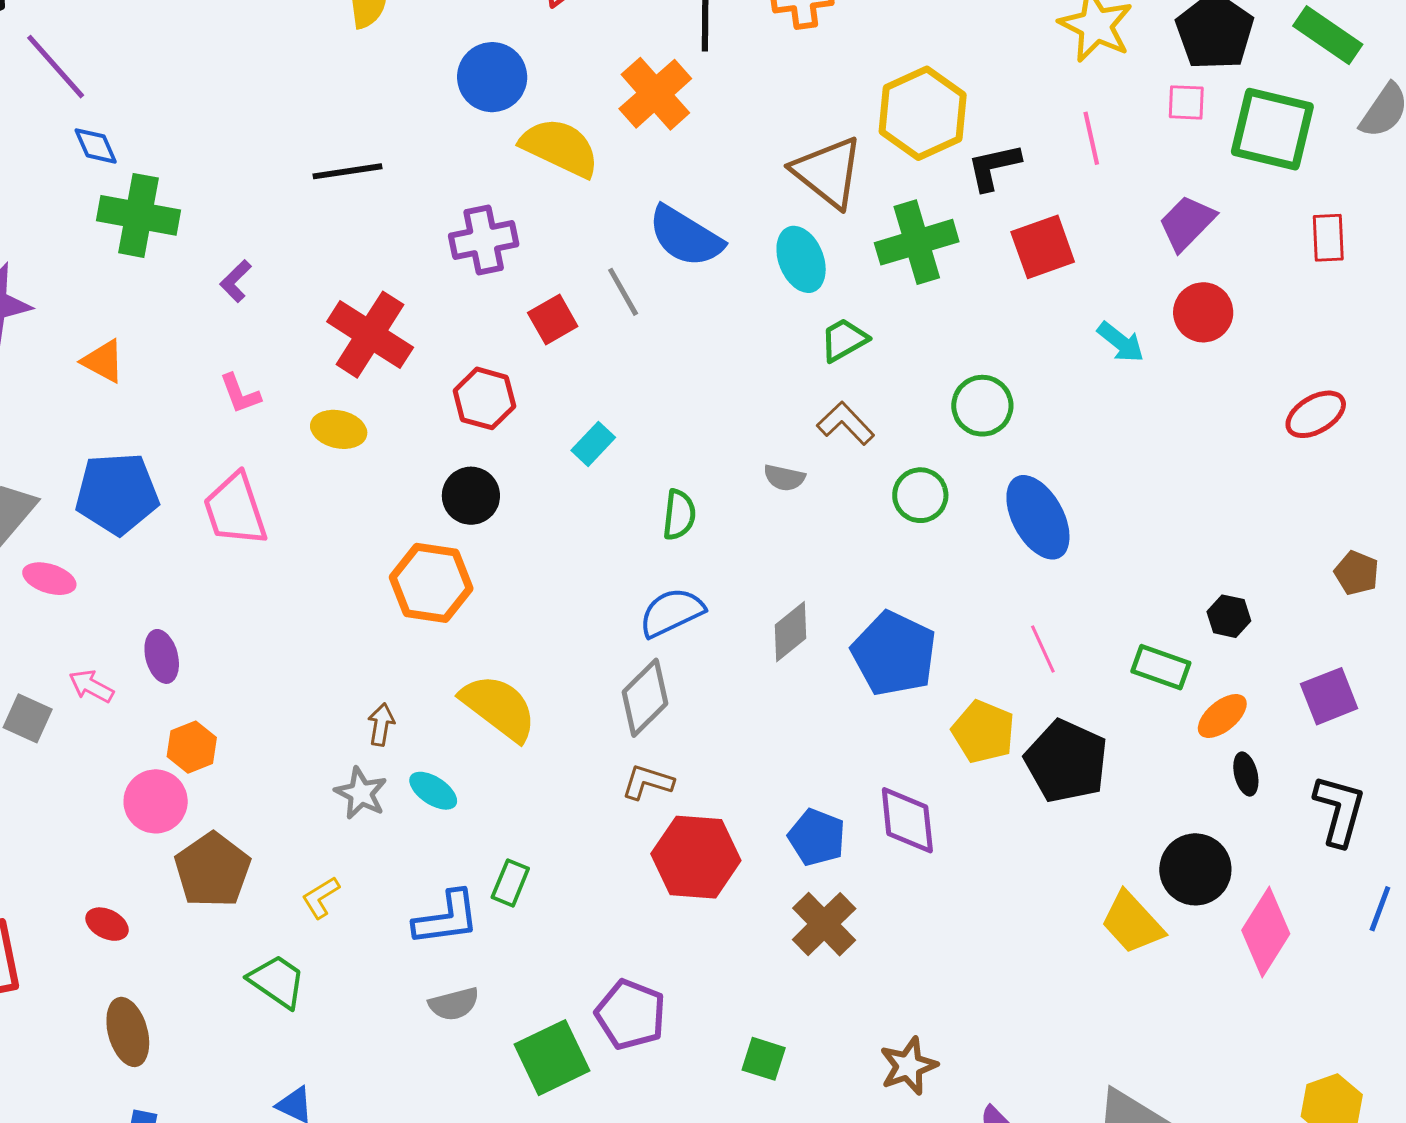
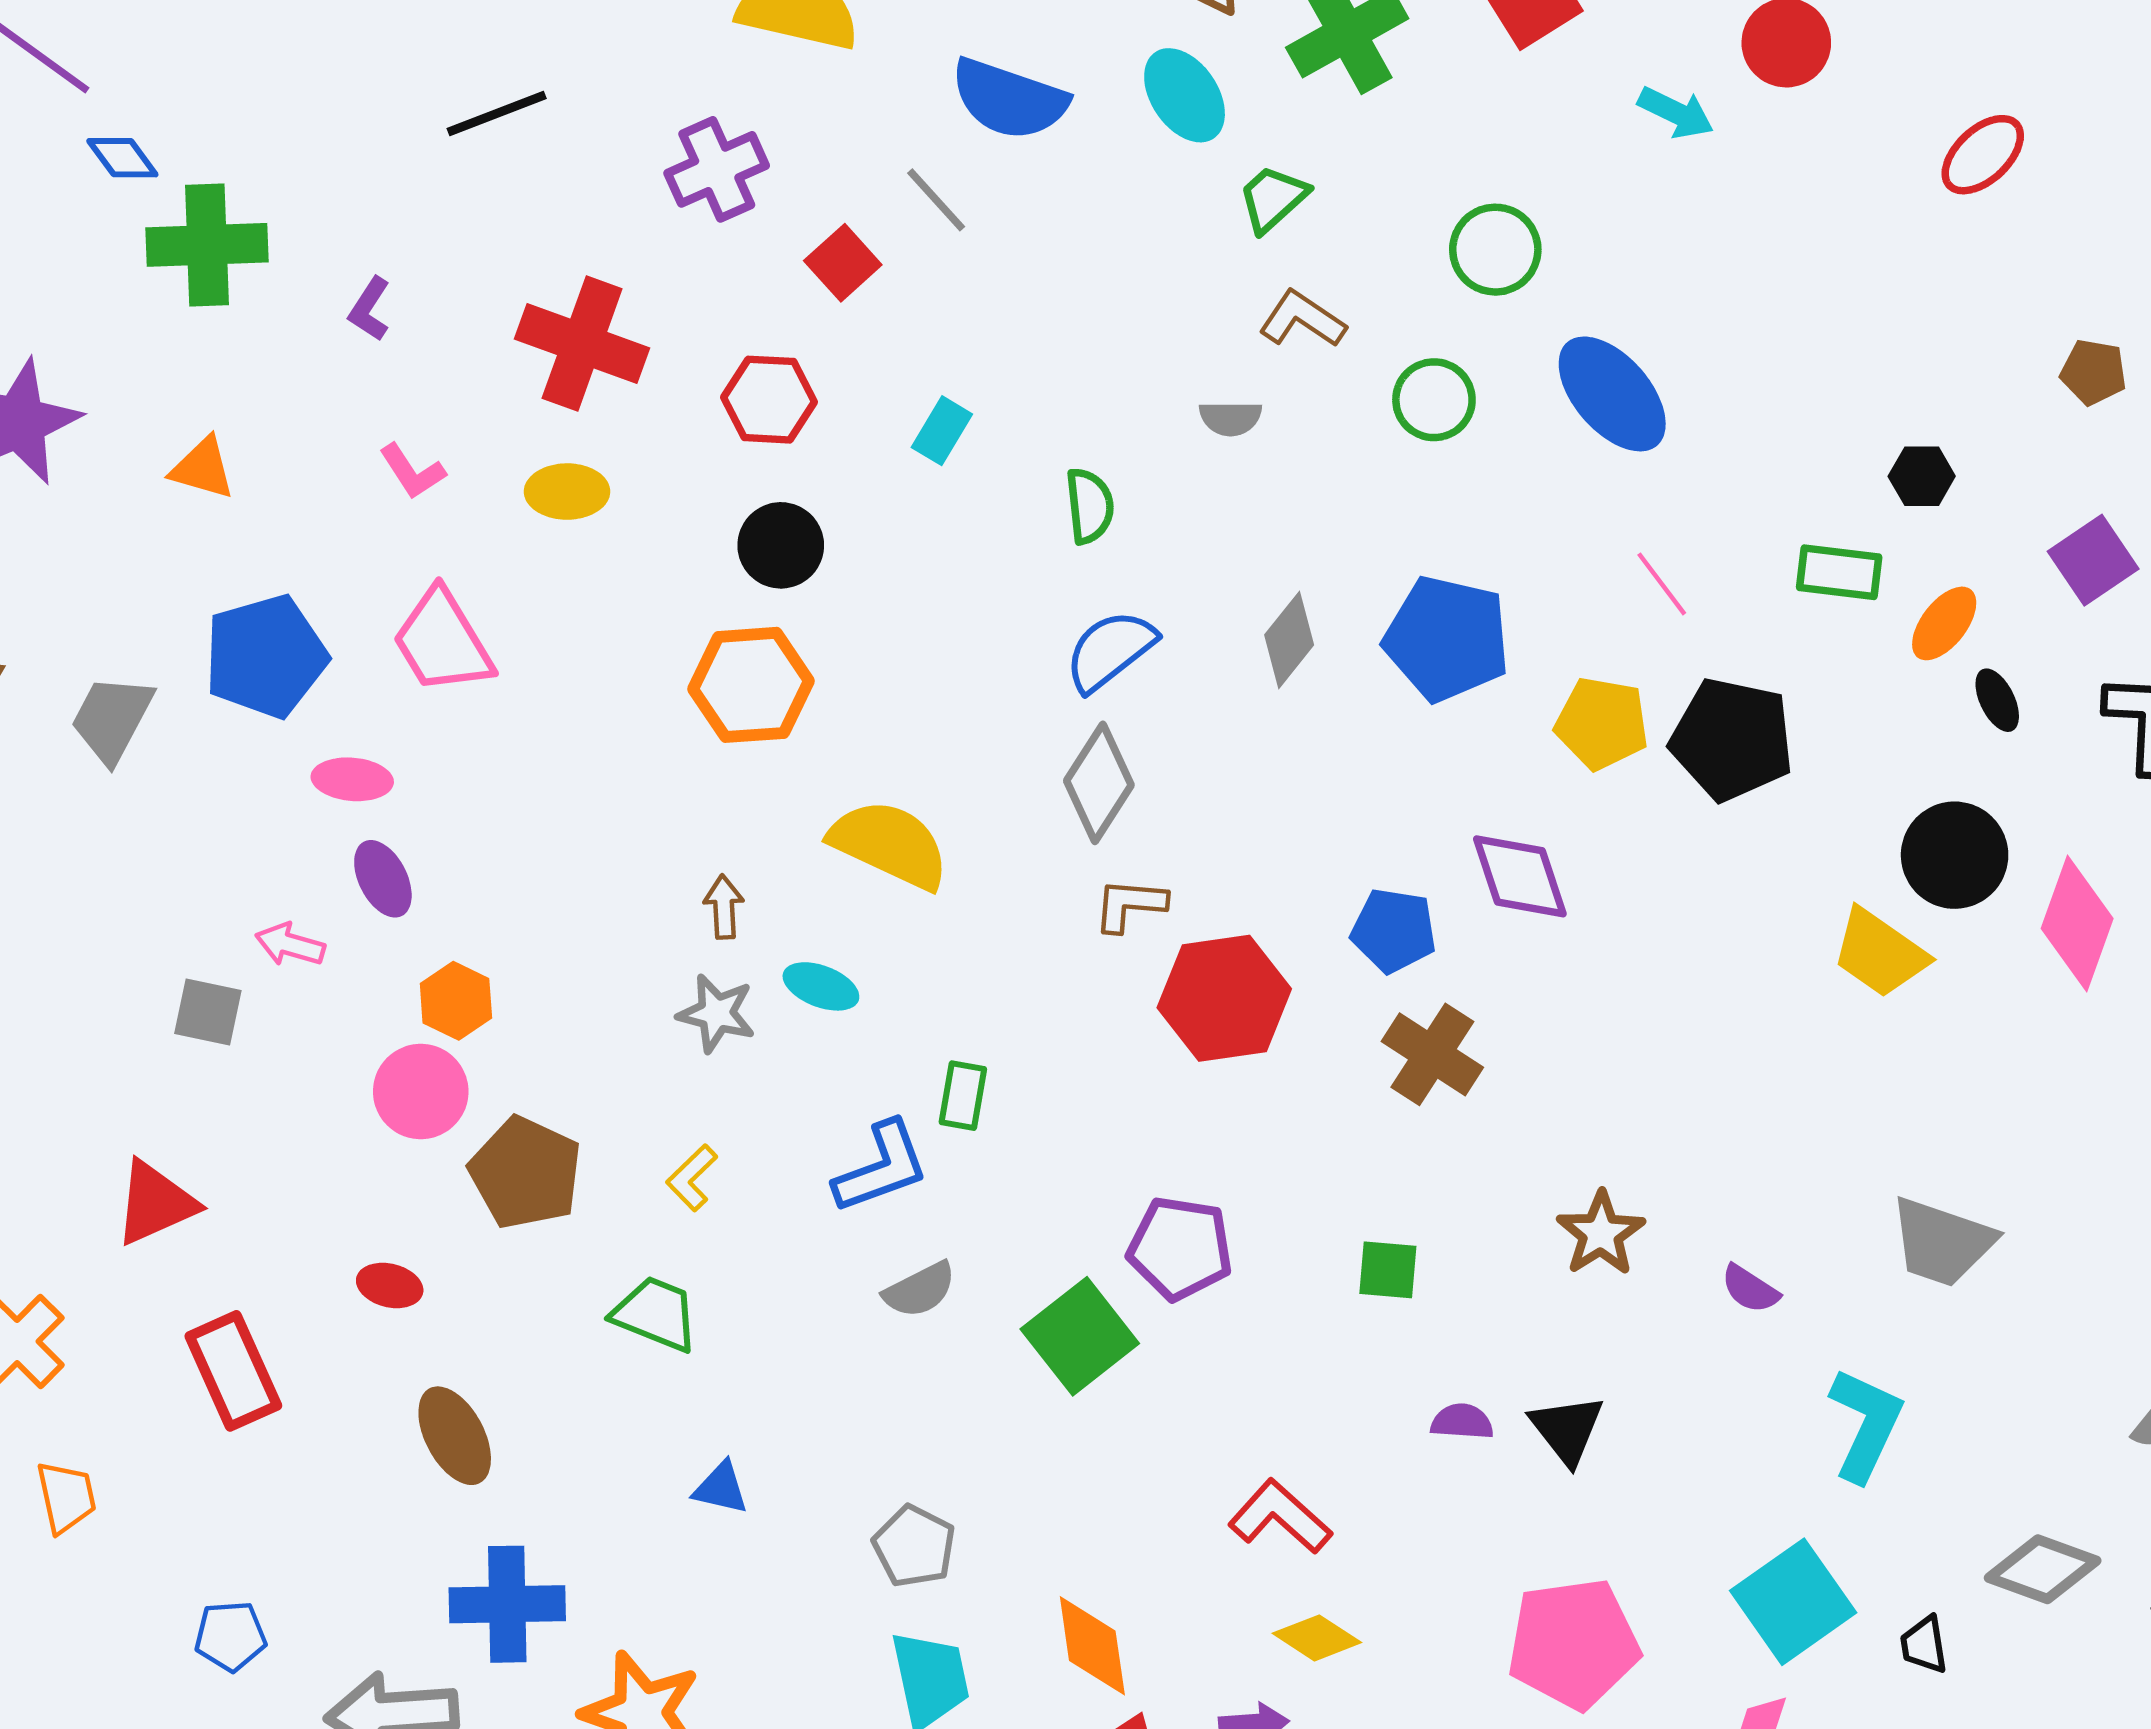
pink ellipse: (49, 579) -> (352, 779), moved

